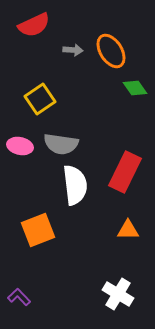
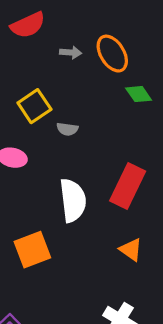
gray semicircle: (61, 144) -> (67, 129), moved, size x0.6
orange triangle: (128, 230) -> (131, 250), turned 35

